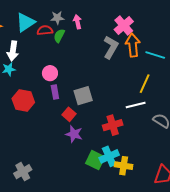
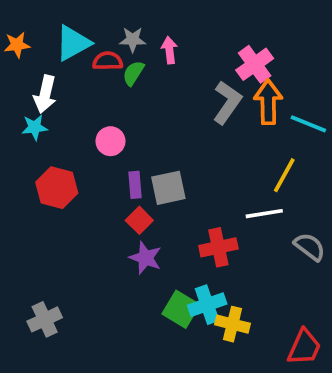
purple rectangle: (55, 92) -> (135, 185), moved

